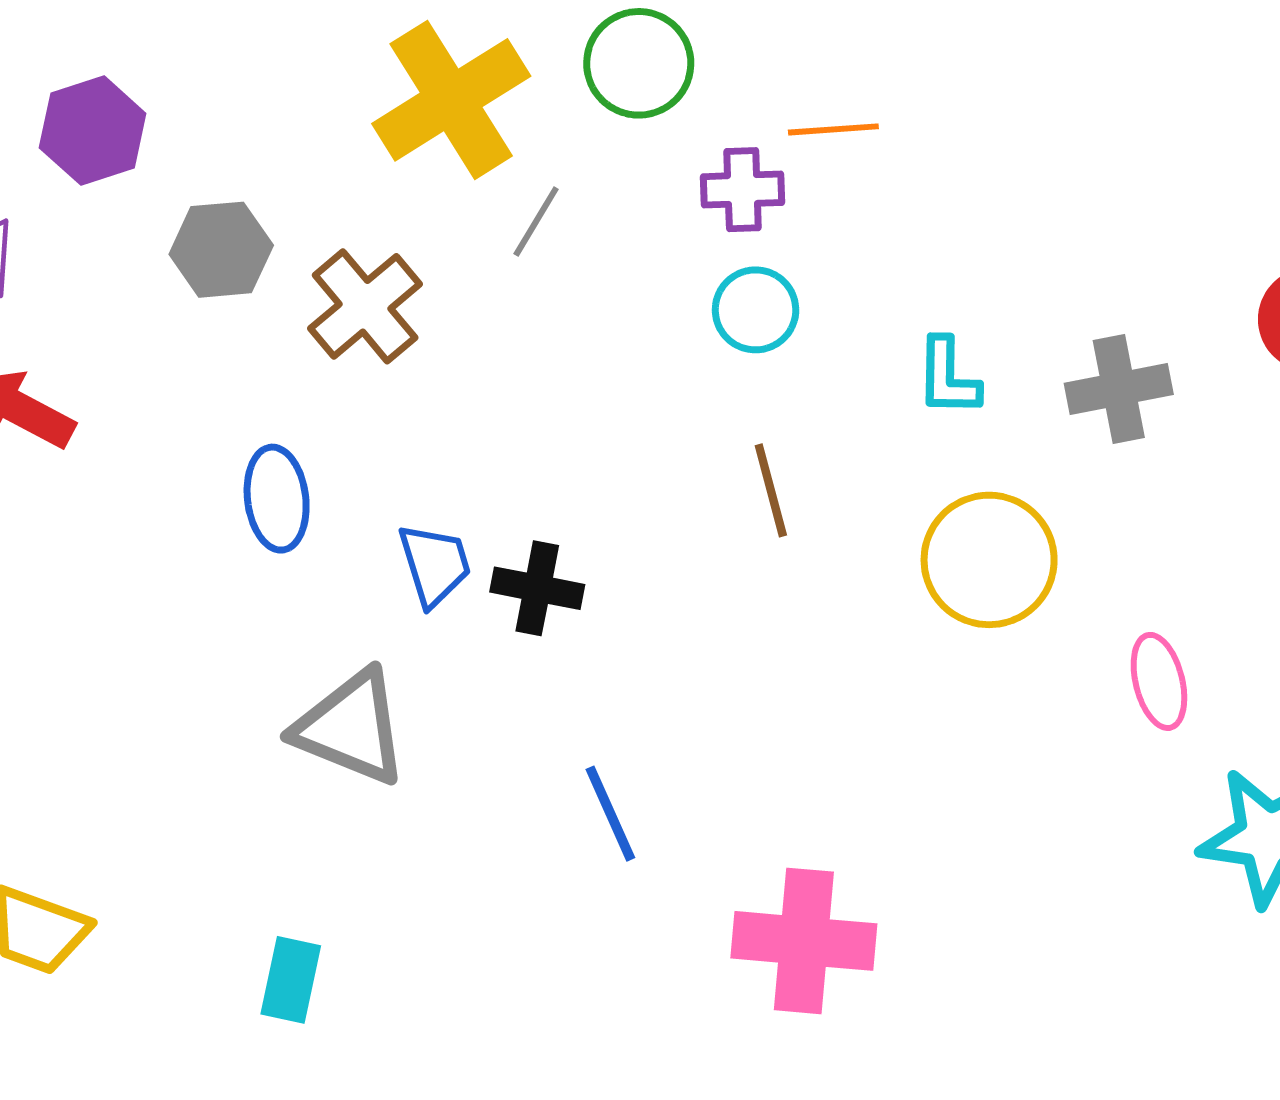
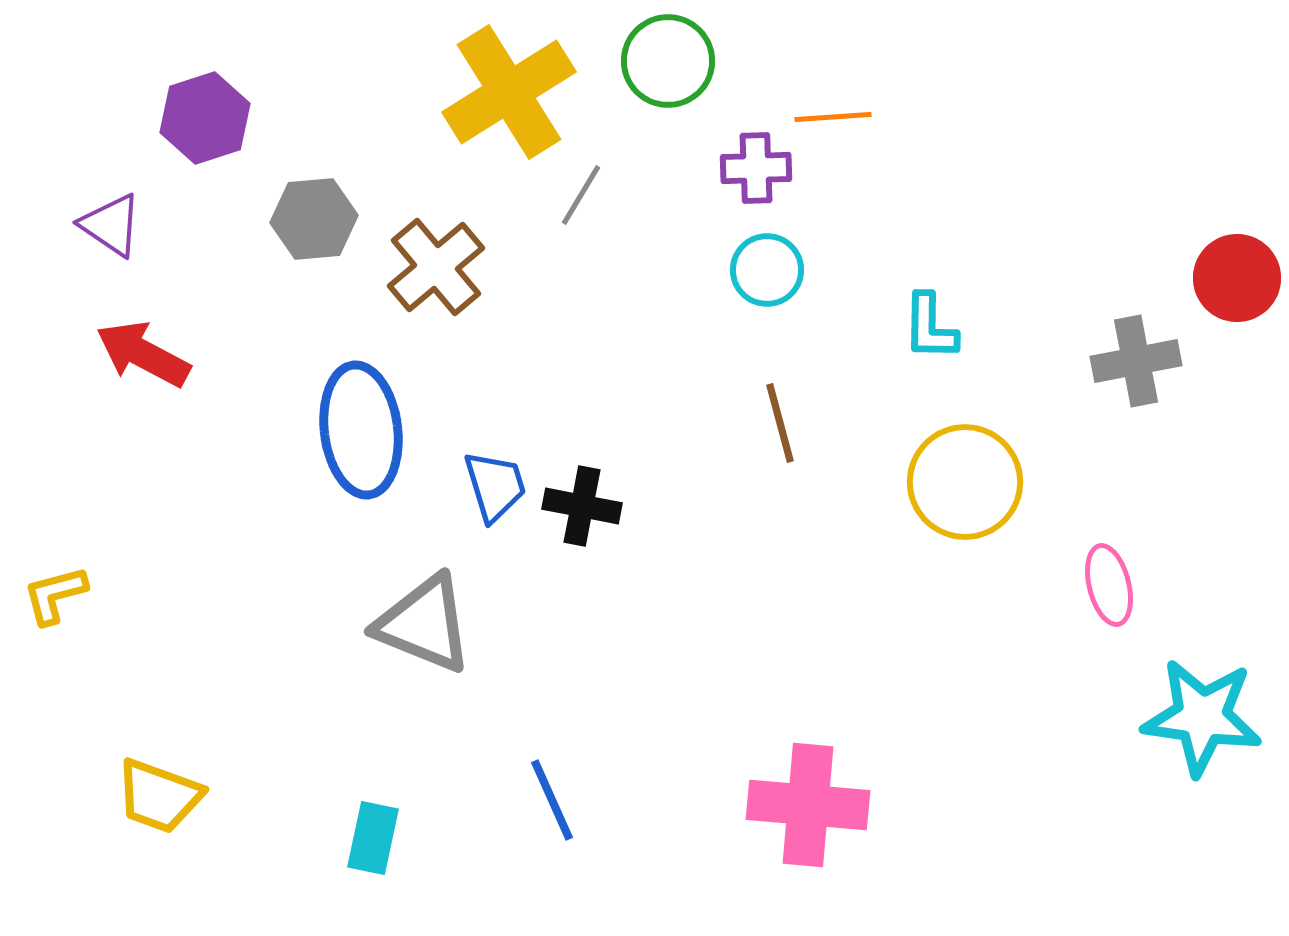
gray cross: (1119, 389) -> (1136, 361), moved
blue ellipse: (277, 499) -> (361, 430), size x1.5
blue line: (610, 814) -> (552, 800), moved

